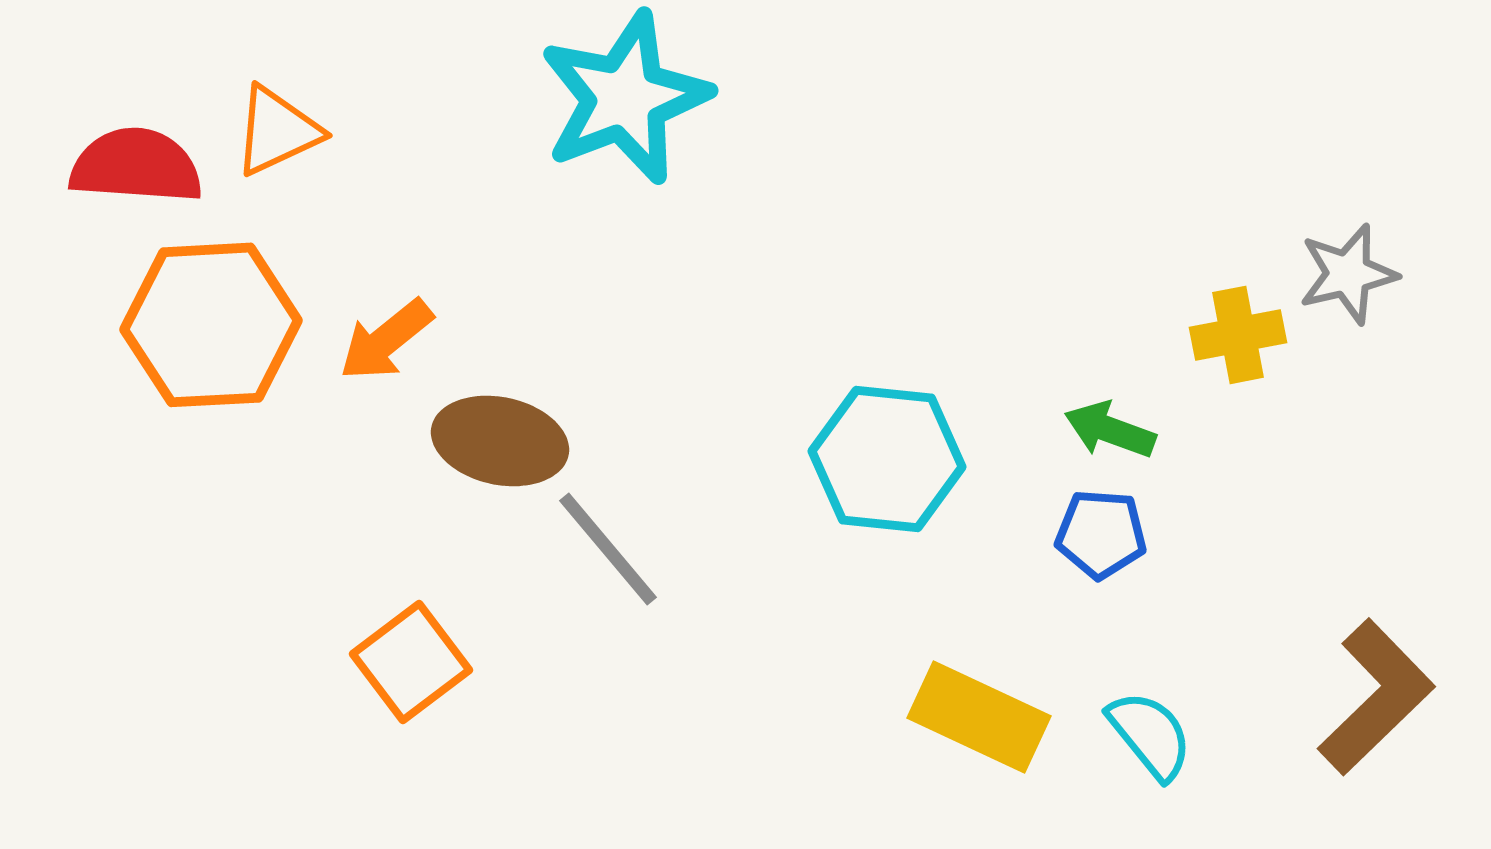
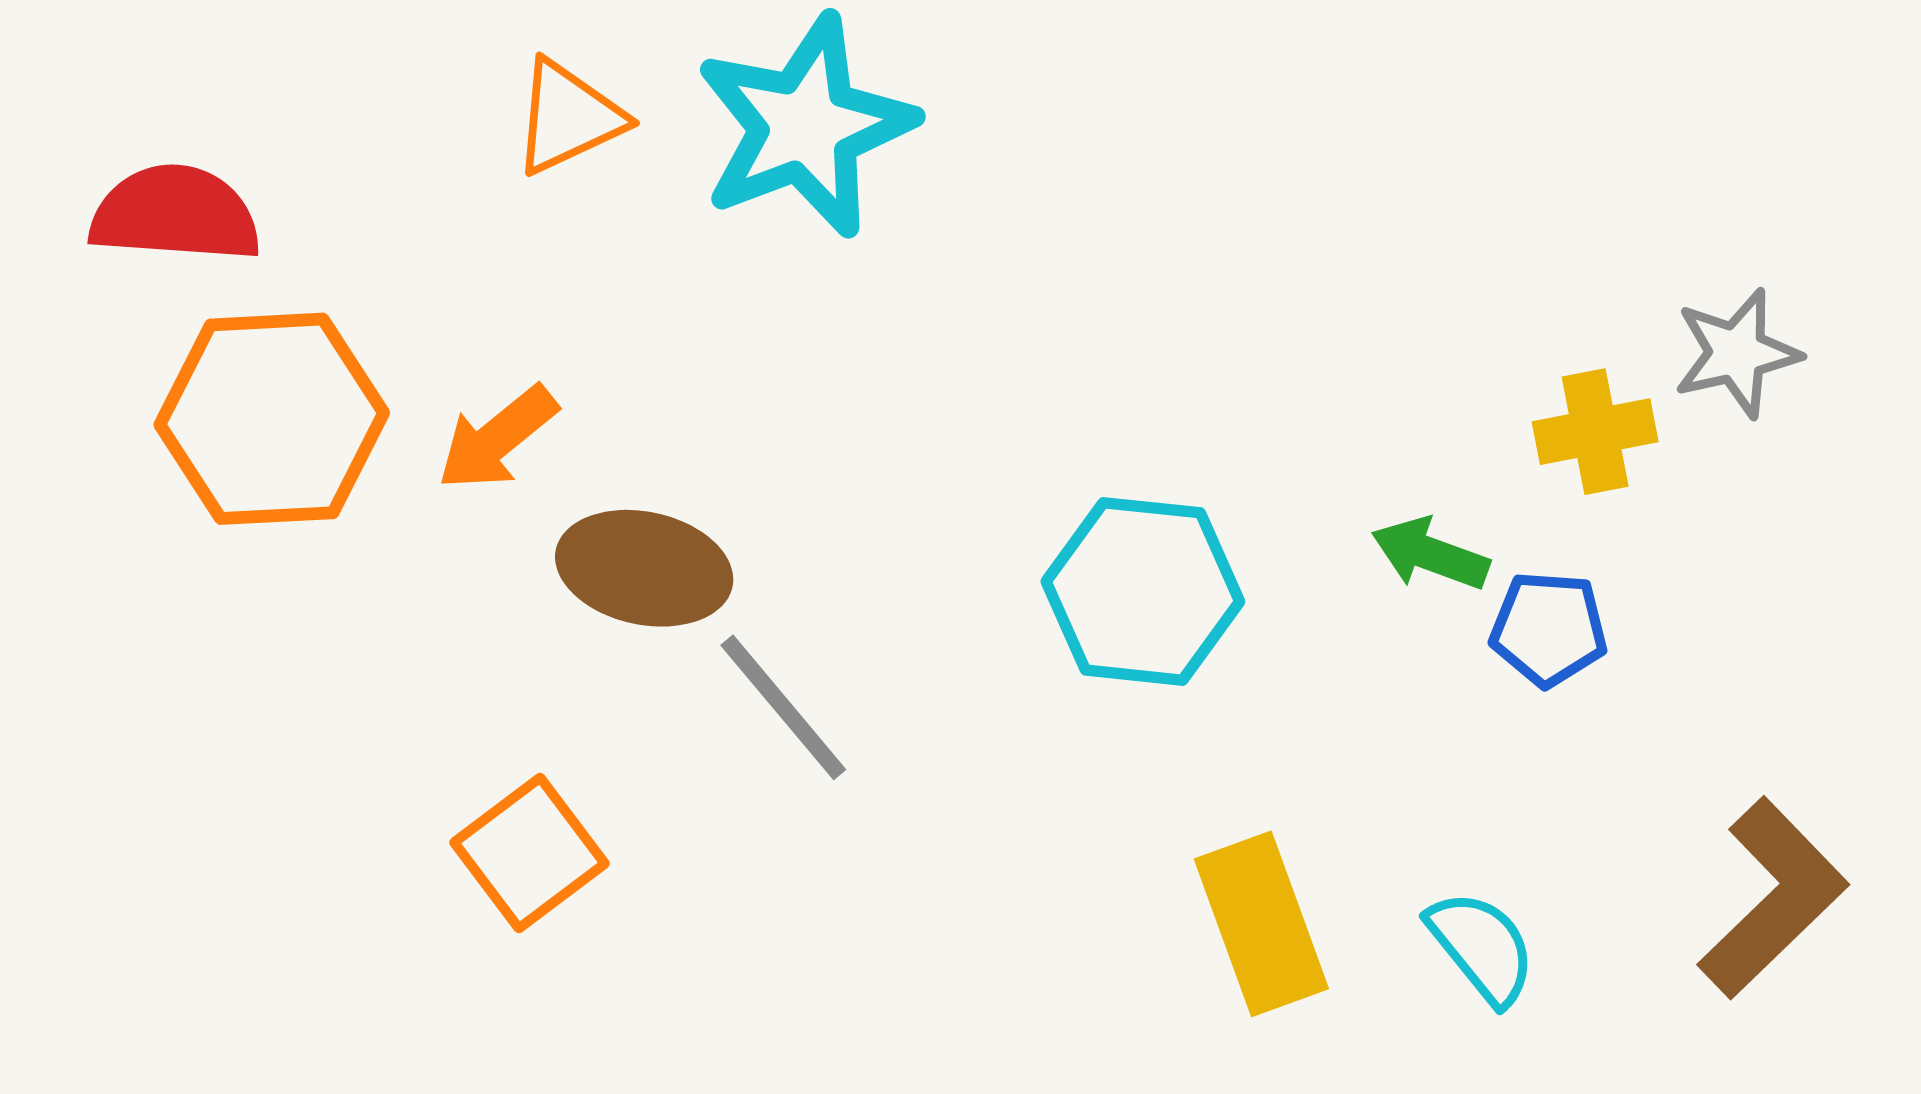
orange triangle: (277, 131) -> (568, 117), moved
blue pentagon: (1101, 534) -> (1549, 629), moved
yellow rectangle: (979, 717) -> (1261, 924), turned 45

